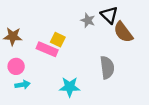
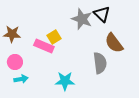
gray star: (88, 20) -> (82, 19), size x1.5
brown semicircle: (123, 32) -> (114, 43), moved
yellow square: (58, 40) -> (54, 37), turned 32

